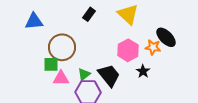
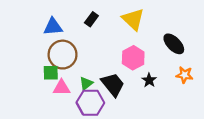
blue triangle: (34, 21) -> (53, 27), moved
orange star: (153, 47) -> (184, 75), moved

